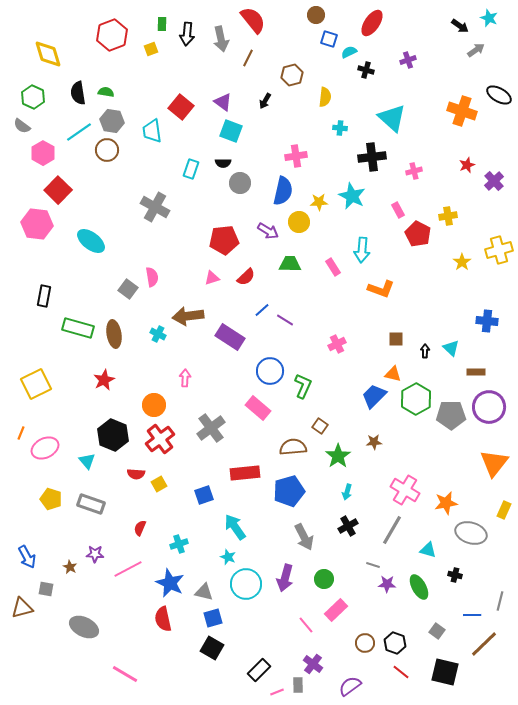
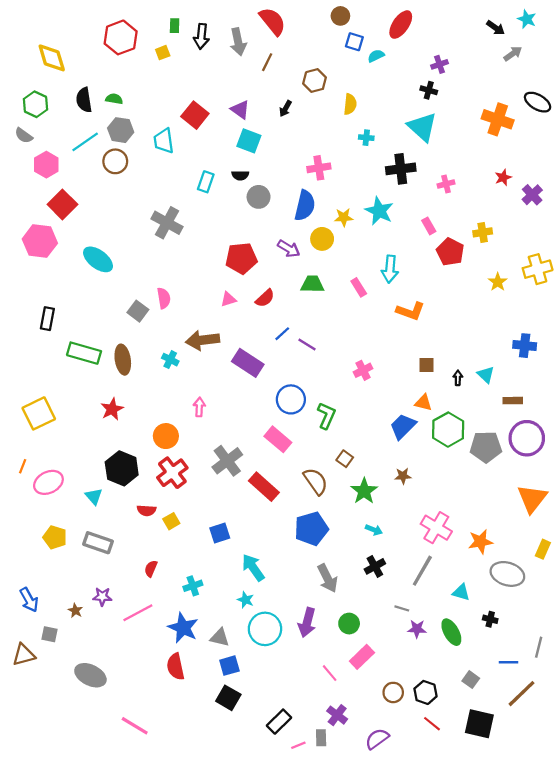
black cross: (366, 70) -> (429, 90), moved
brown semicircle: (293, 447) -> (316, 481), turned 60
red rectangle: (245, 473) -> (264, 487), moved, turned 48
cyan arrow: (347, 492) -> (374, 530), turned -84

